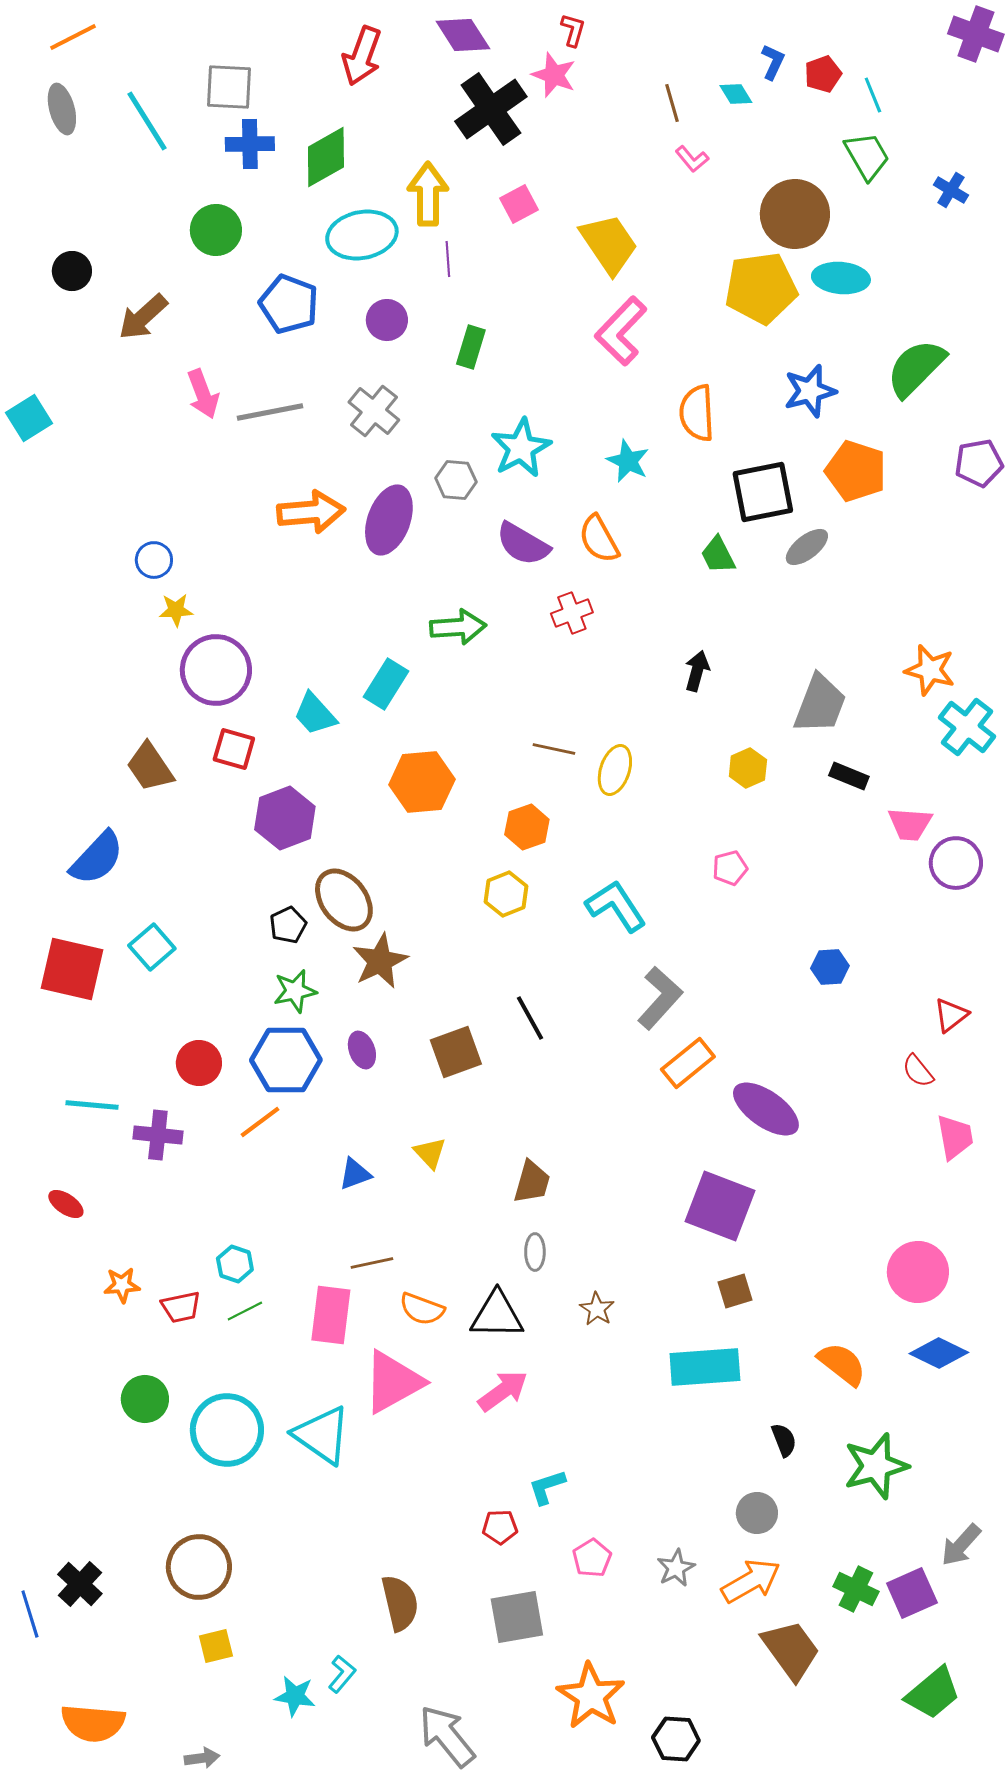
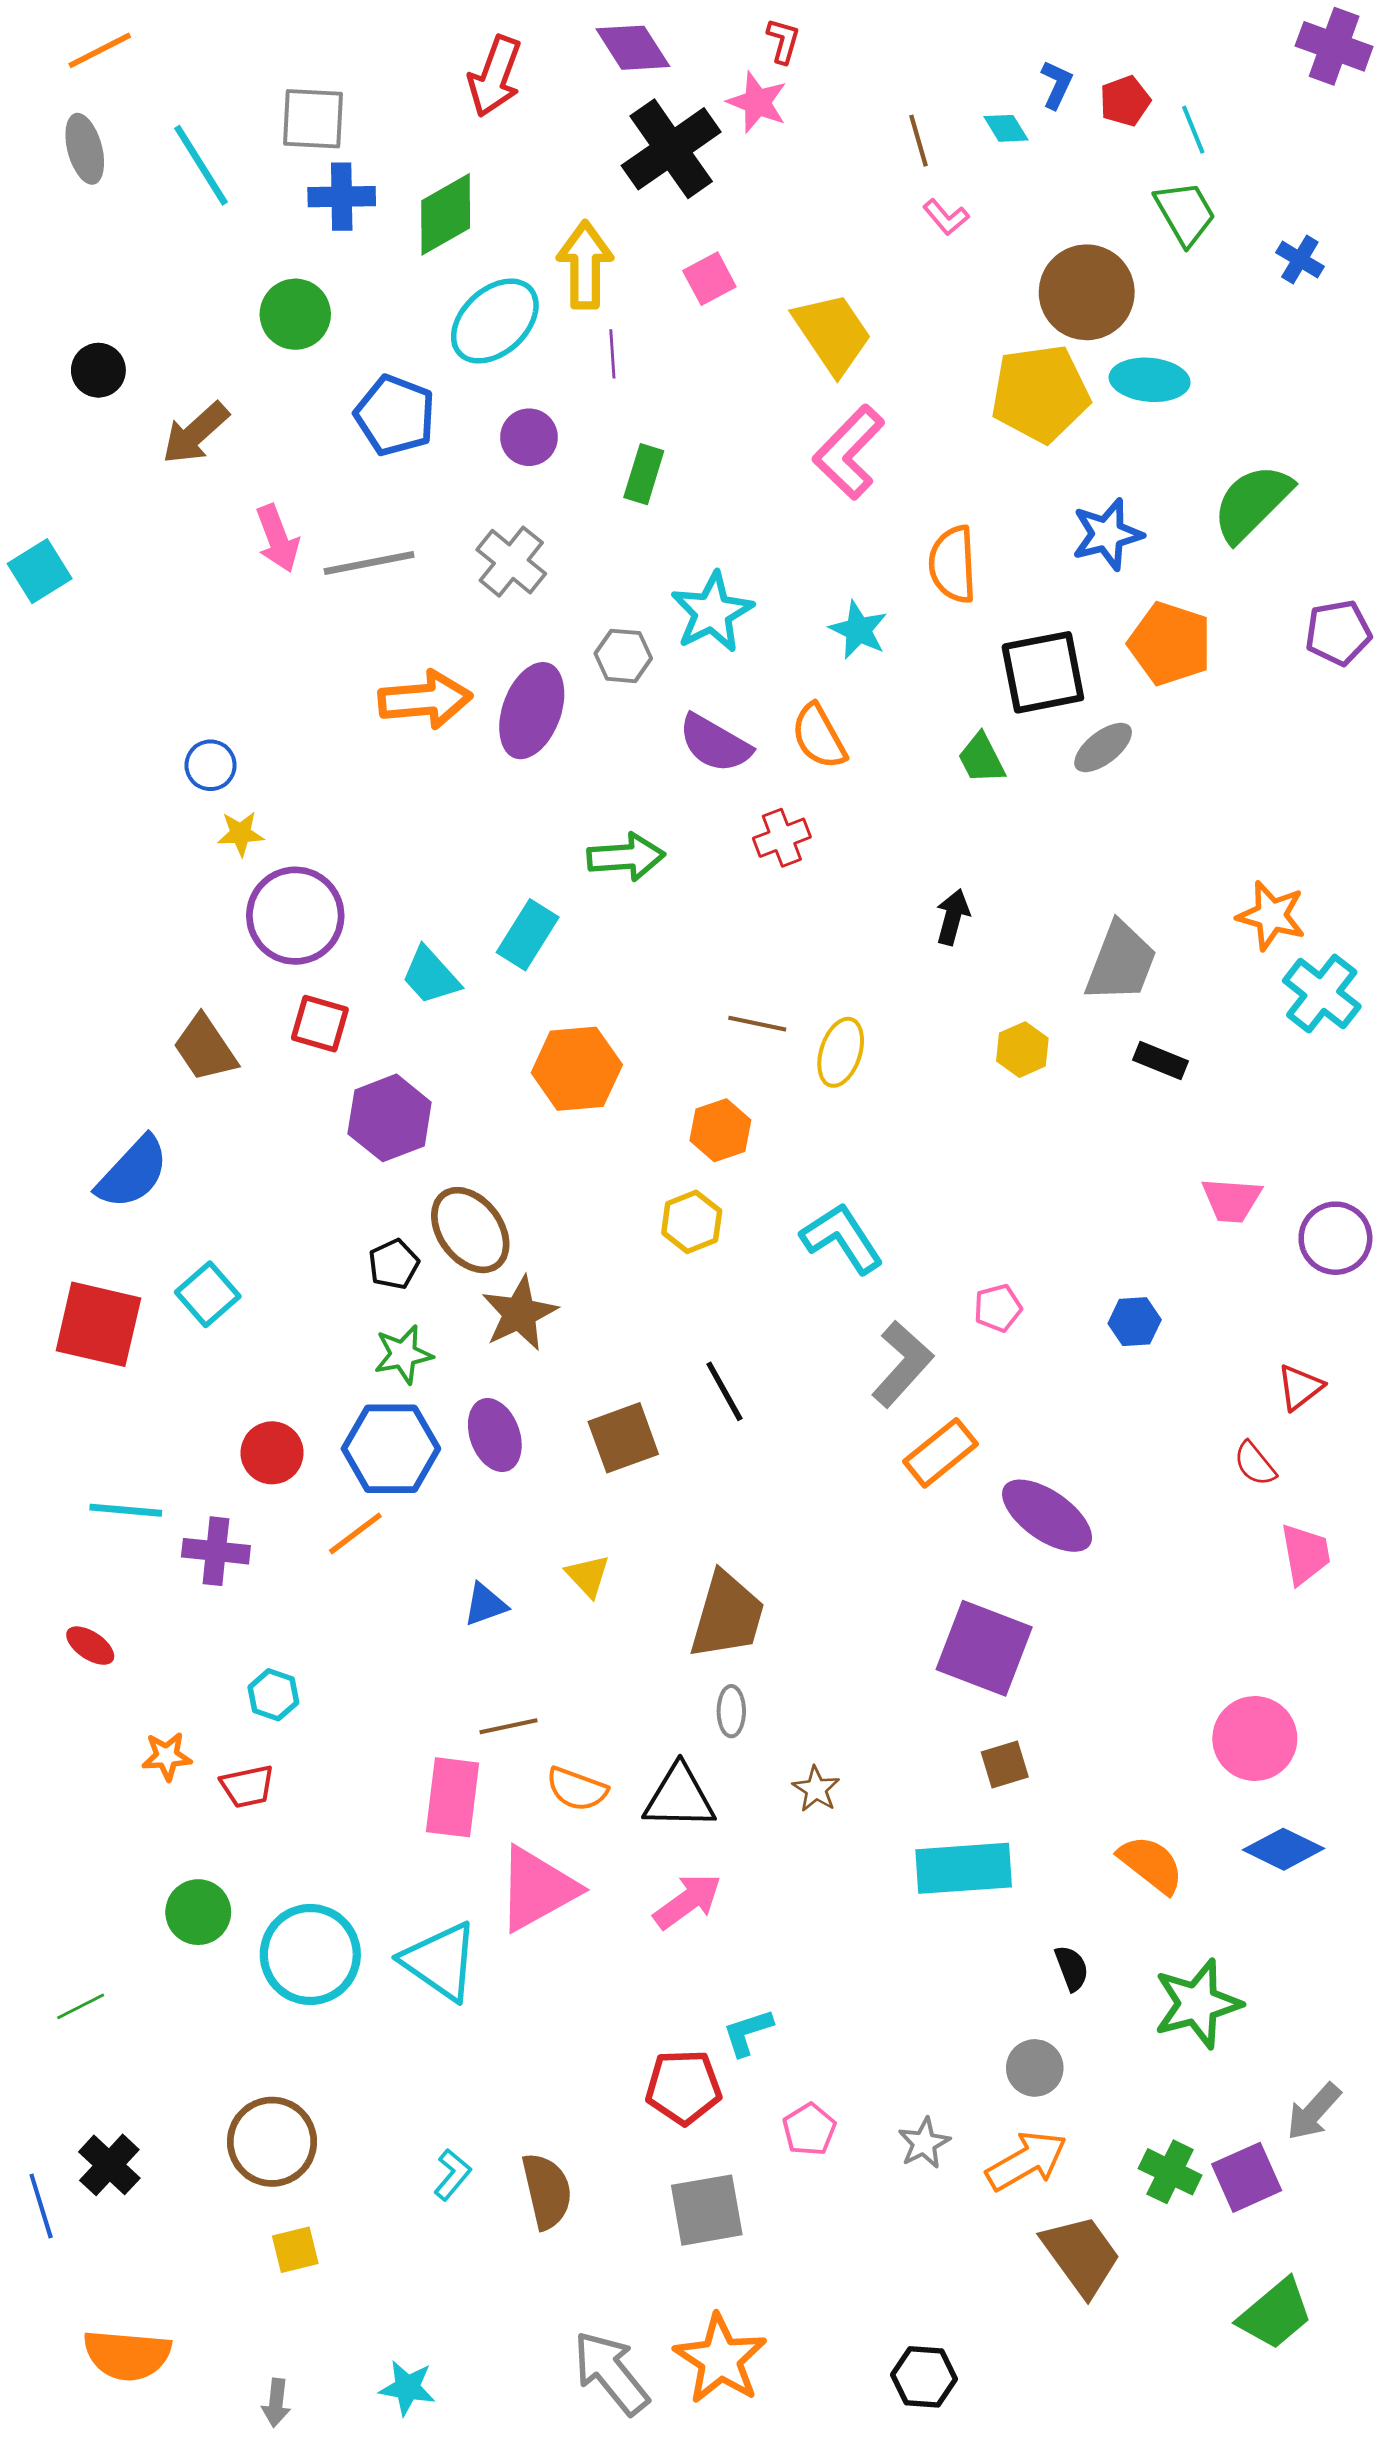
cyan ellipse: (362, 235) -> (495, 321), turned -32
pink trapezoid: (910, 824) -> (1232, 1200), moved
purple circle: (956, 863) -> (1335, 1238), moved
pink pentagon: (730, 868) -> (998, 1308), moved
purple ellipse: (362, 1050) -> (495, 1435), size x1.4
brown trapezoid: (532, 1182) -> (727, 1615), size x1.5
cyan hexagon: (235, 1264) -> (273, 1695), moved
green line: (245, 1311) -> (81, 2006), moved
red pentagon: (500, 1527) -> (683, 2087), size x1.6
cyan L-shape: (342, 1674) -> (452, 2175), moved
cyan star: (295, 1696) -> (407, 2388), moved
orange star: (591, 1696) -> (720, 2359), moved
gray arrow: (202, 1758) -> (276, 2403), turned 104

